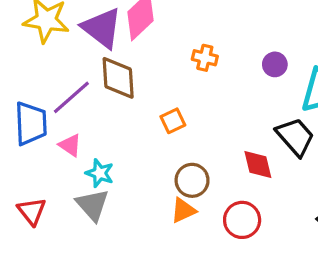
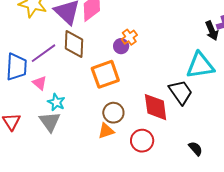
orange cross: (205, 58) -> (129, 37), turned 35
purple circle: (275, 64) -> (121, 46), moved
orange square: (173, 121) -> (105, 74), size x1.8
red diamond: (258, 164) -> (156, 107), size x1.4

